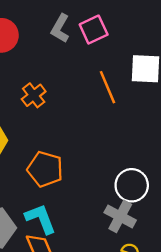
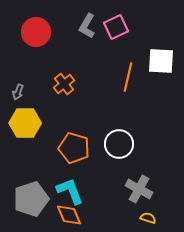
orange line: (107, 87) -> (128, 77), turned 36
white circle: (132, 185) -> (119, 144), moved

